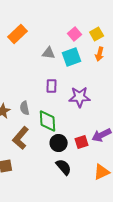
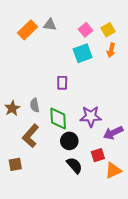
gray triangle: (49, 53) -> (50, 25), moved
purple star: (80, 97) -> (91, 116), moved
red square: (82, 142) -> (98, 155), moved

